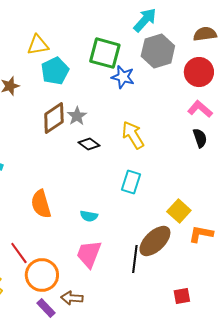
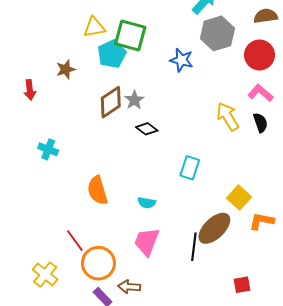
green square: (105, 53) -> (130, 35), moved
yellow arrow: (133, 135) -> (228, 116), moved

